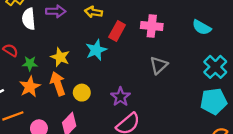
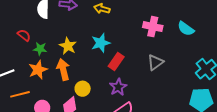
cyan semicircle: (202, 27) -> (186, 29), moved
red rectangle: (117, 31) -> (116, 61), moved
yellow circle: (82, 93) -> (83, 89), moved

